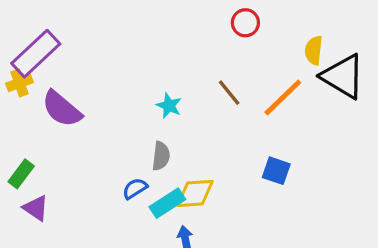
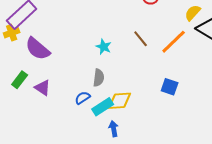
yellow semicircle: (314, 50) -> (193, 13), turned 36
green rectangle: (21, 174) -> (20, 80), moved
purple triangle: (36, 208) -> (43, 88), moved

